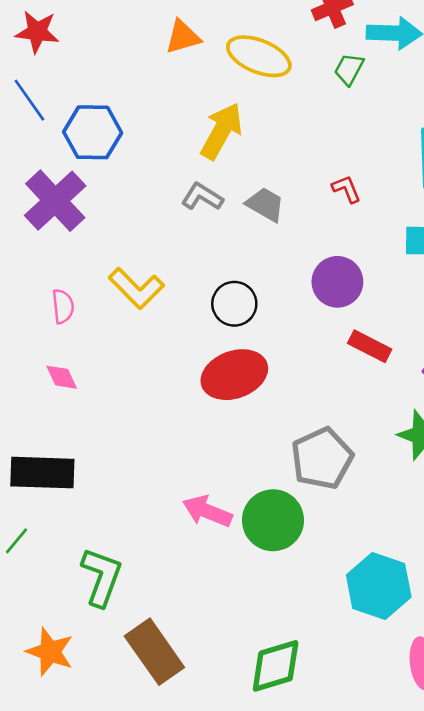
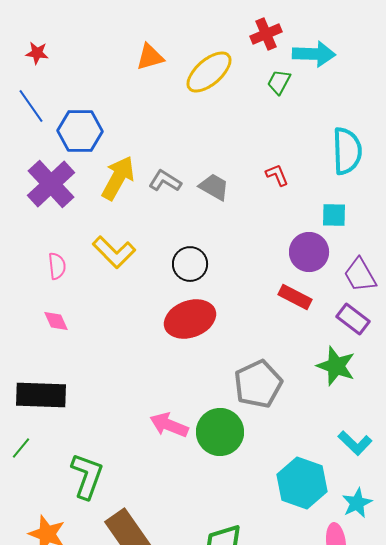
red star: (37, 32) -> (37, 53), size x0.7
yellow ellipse: (259, 56) -> (209, 72), turned -63
yellow arrow: (221, 131) -> (118, 178), moved
purple circle: (337, 282) -> (309, 252), moved

